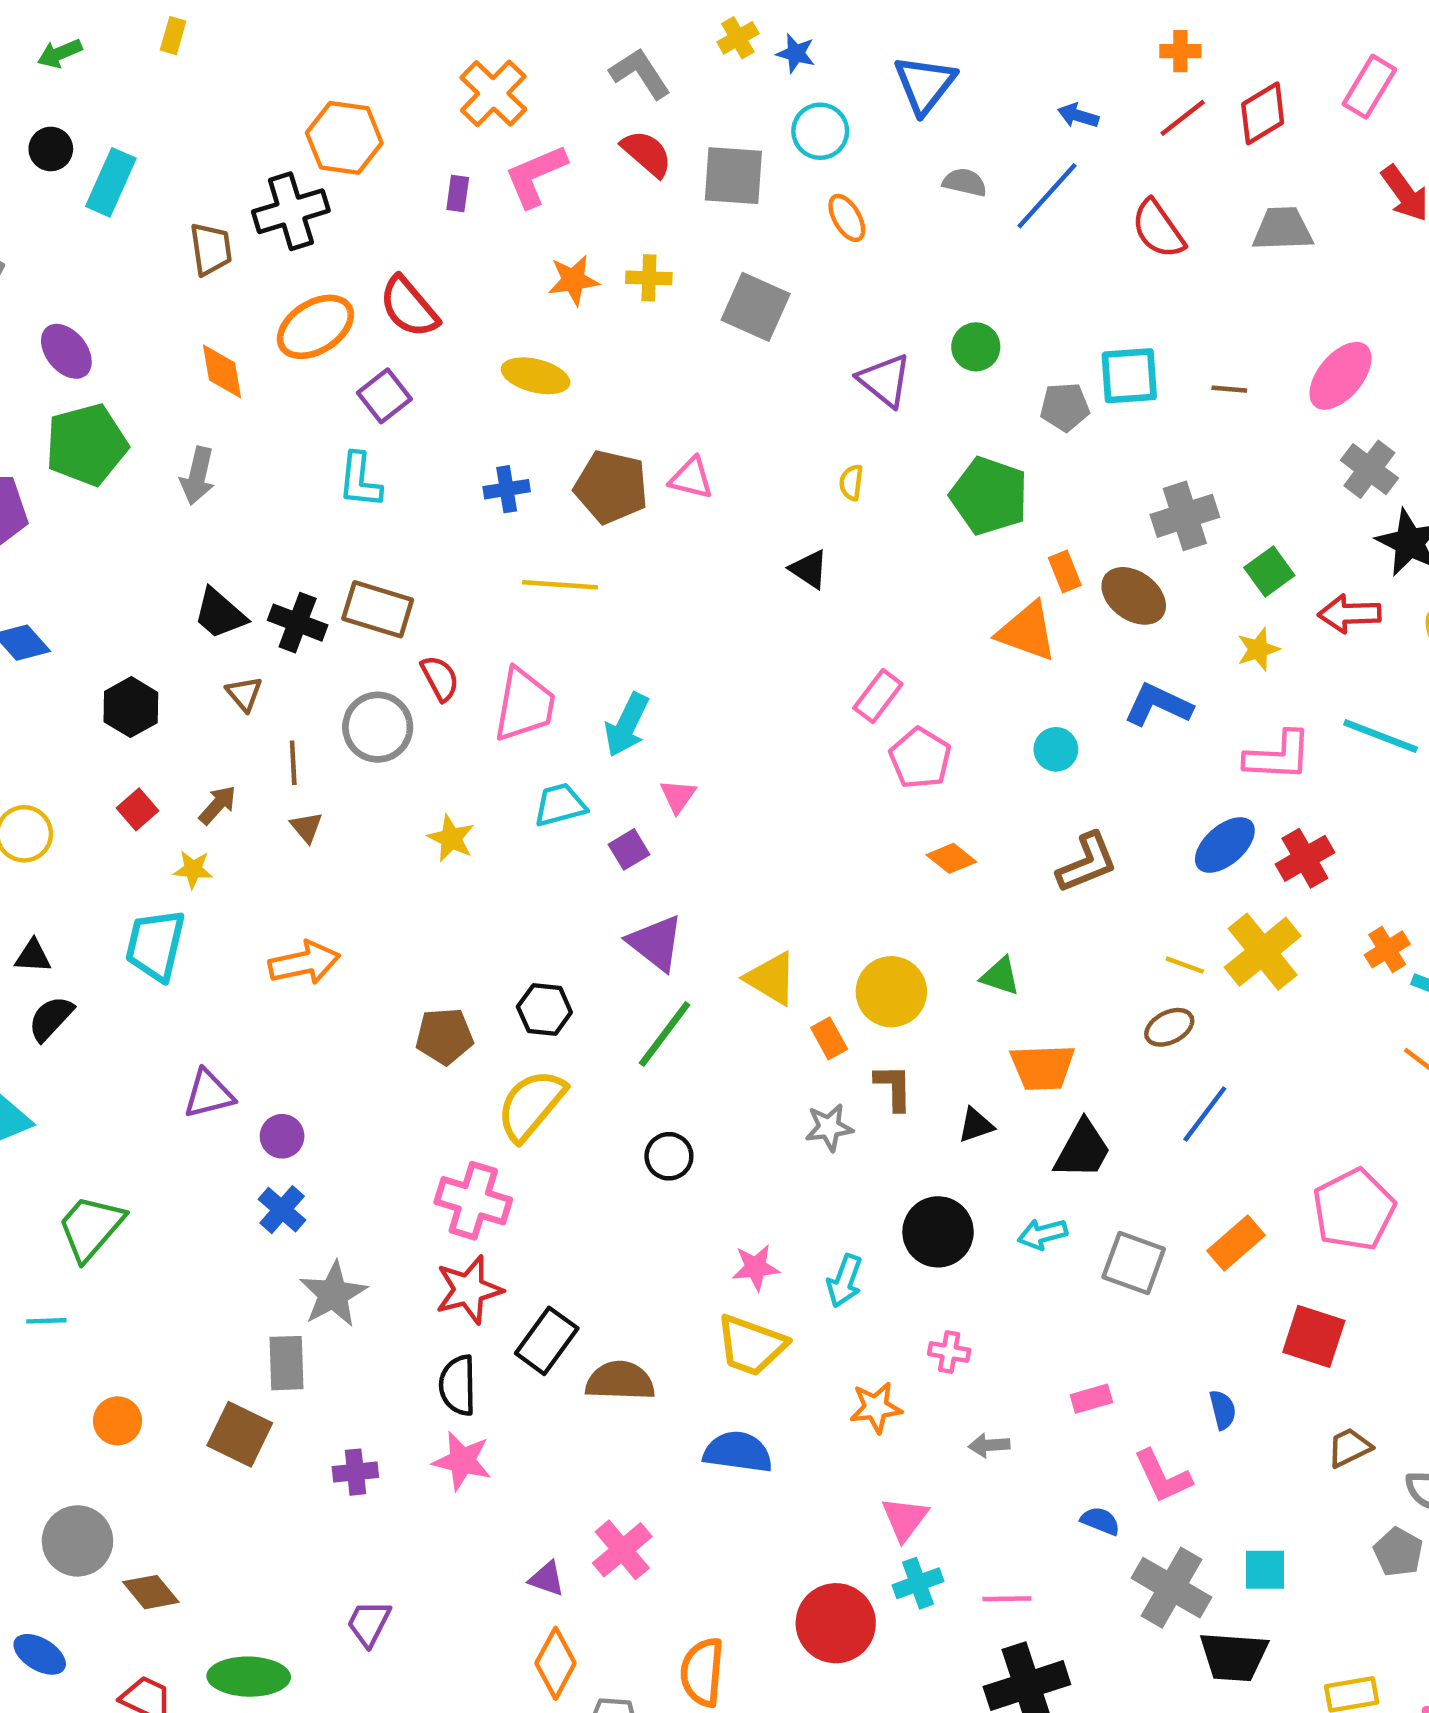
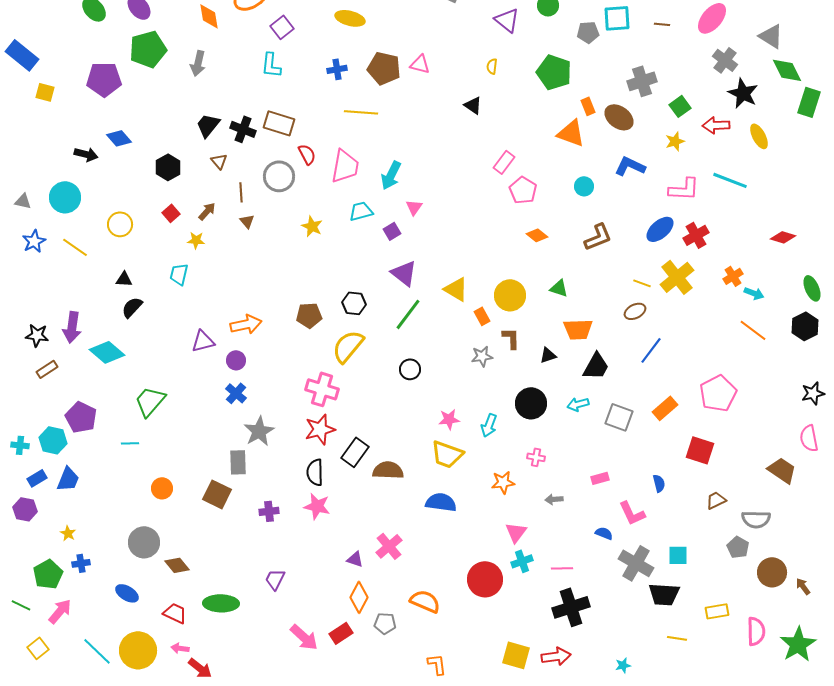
black trapezoid: (220, 614) -> (208, 125), turned 88
cyan trapezoid: (155, 945) -> (179, 274), size x0.7
orange arrow: (304, 963) -> (246, 324), moved
orange semicircle: (702, 1672) -> (425, 601), turned 108

